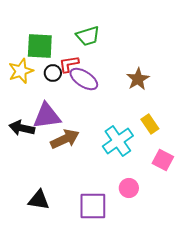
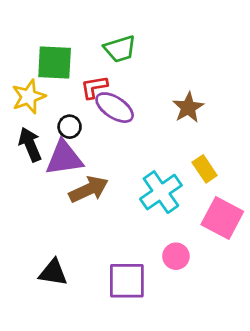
black circle: (53, 73) -> (70, 127), moved
black arrow: (22, 128) -> (30, 144), moved, turned 55
pink square: (163, 160) -> (222, 218), size x1.4

